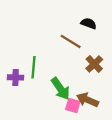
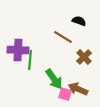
purple cross: (16, 77) -> (18, 50), moved, size x1.5

